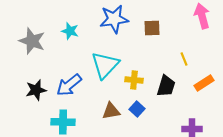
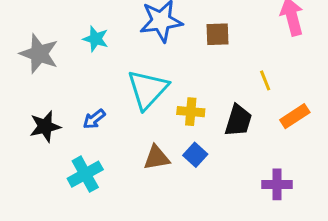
blue arrow: (69, 85) -> (94, 119), size x0.6
cyan cross: (63, 122) -> (85, 174), turned -30

